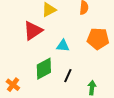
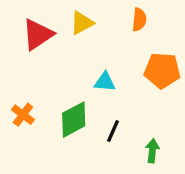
red triangle: (33, 31) -> (38, 34), moved
orange cross: (13, 85) -> (23, 115), moved

